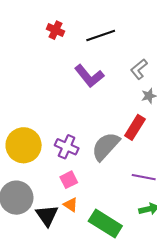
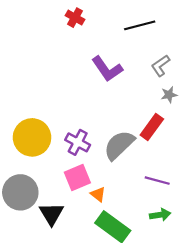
black line: (101, 36) -> (140, 25), moved
pink square: (69, 180) -> (77, 178), size x1.4
orange triangle: (71, 205) -> (98, 194), moved

